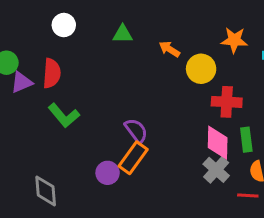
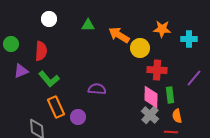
orange arrow: (169, 49) -> (119, 35), size x1.5
purple triangle: (22, 82) -> (21, 71), moved
purple semicircle: (136, 131) -> (97, 89), turned -48
orange rectangle: (133, 158) -> (56, 107), moved, turned -60

